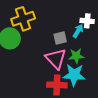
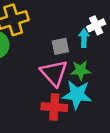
white cross: (87, 21) -> (96, 25), turned -32
cyan arrow: (78, 31) -> (84, 38), turned -32

